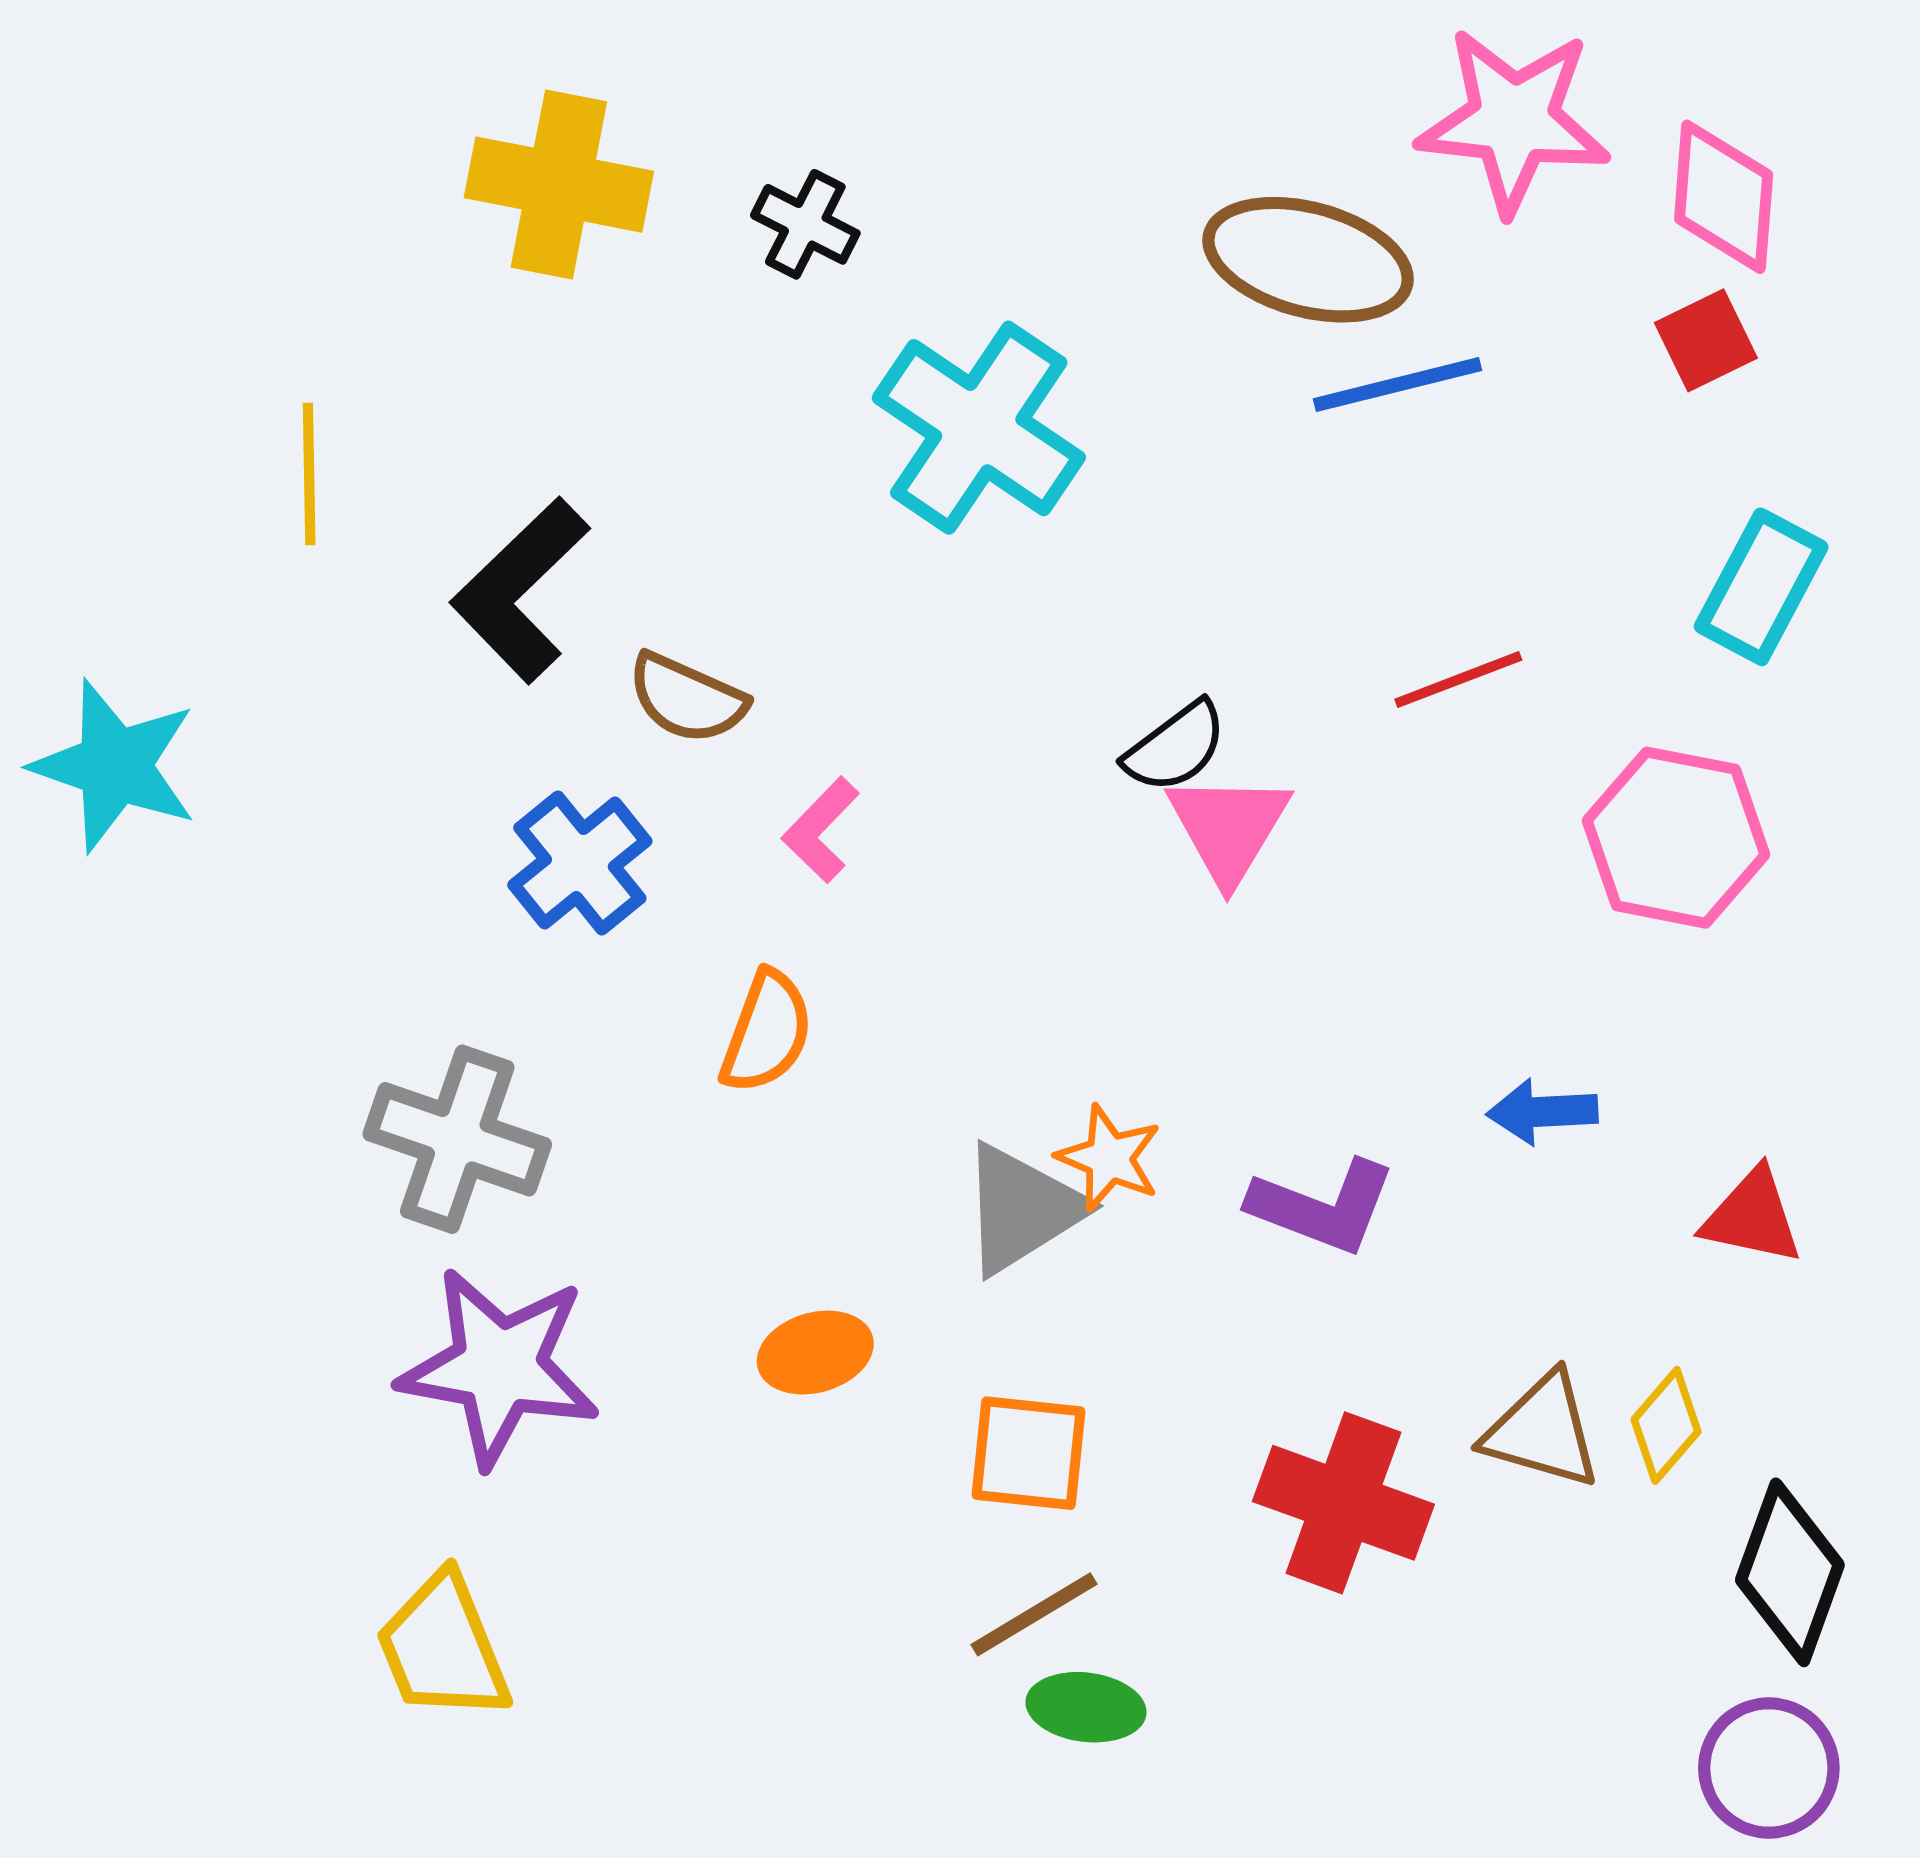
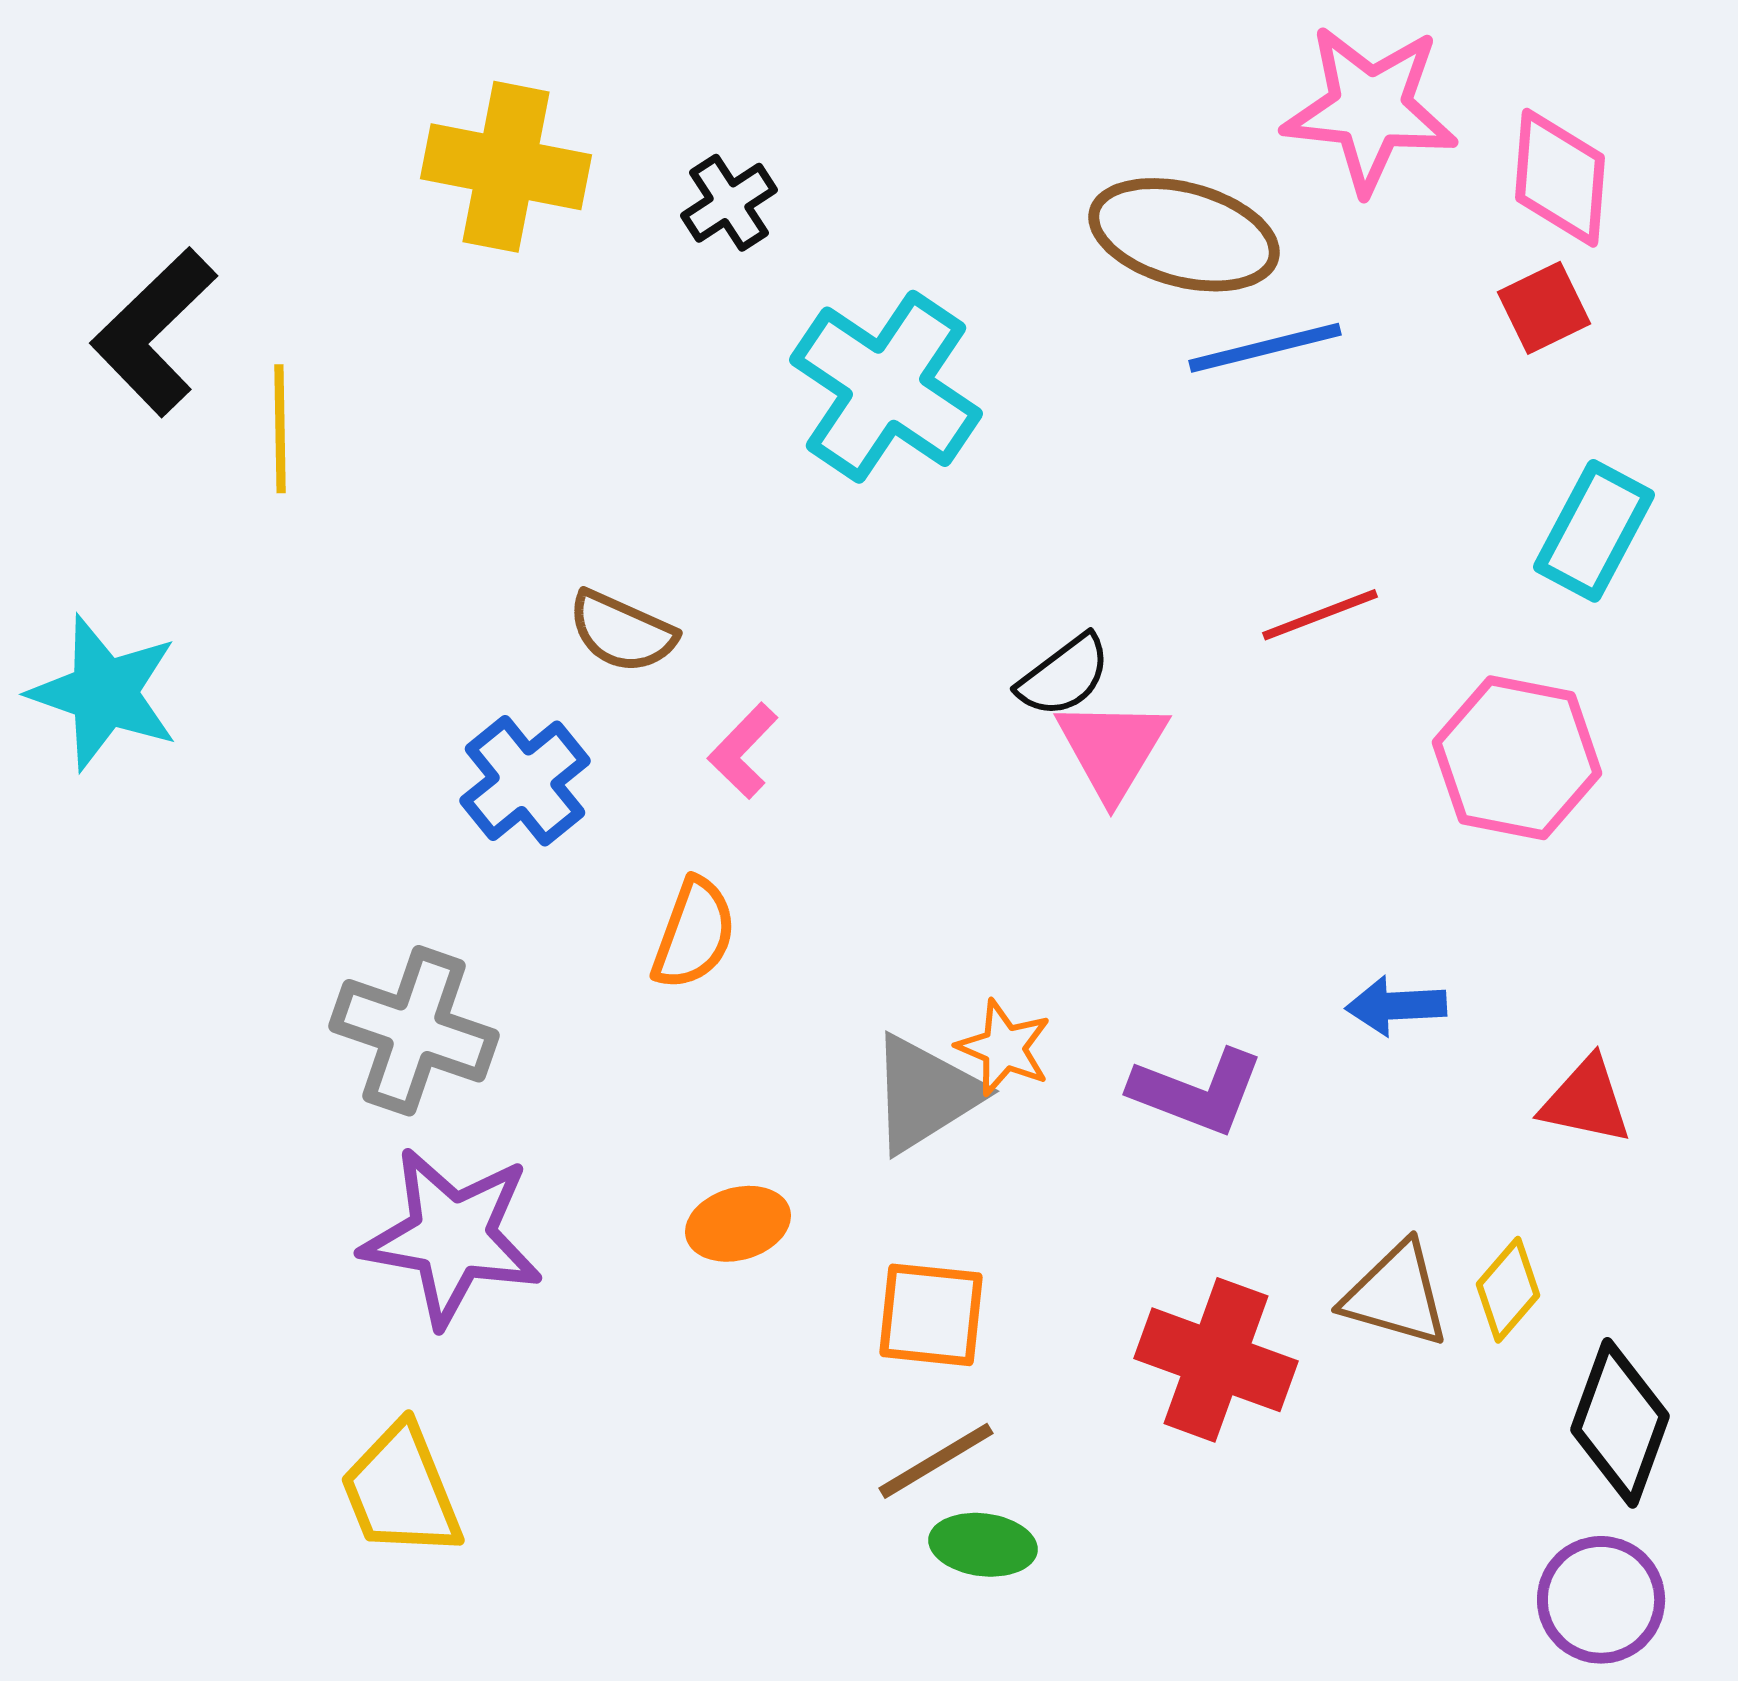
black cross: (805, 224) -> (729, 203), turned 30
black L-shape: (520, 590) -> (154, 332), moved

